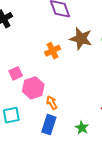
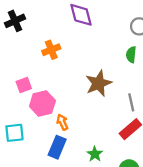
brown star: (81, 39) -> (99, 83), moved, turned 30
orange cross: (53, 51) -> (51, 50), moved

